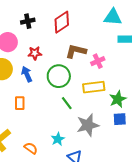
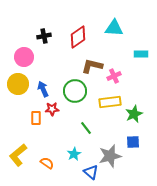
cyan triangle: (113, 17) -> (114, 28), moved
red star: (35, 53) -> (52, 109), moved
green line: (67, 103) -> (86, 128), moved
blue square: (120, 119) -> (133, 142), moved
gray star: (88, 125) -> (110, 156), moved

